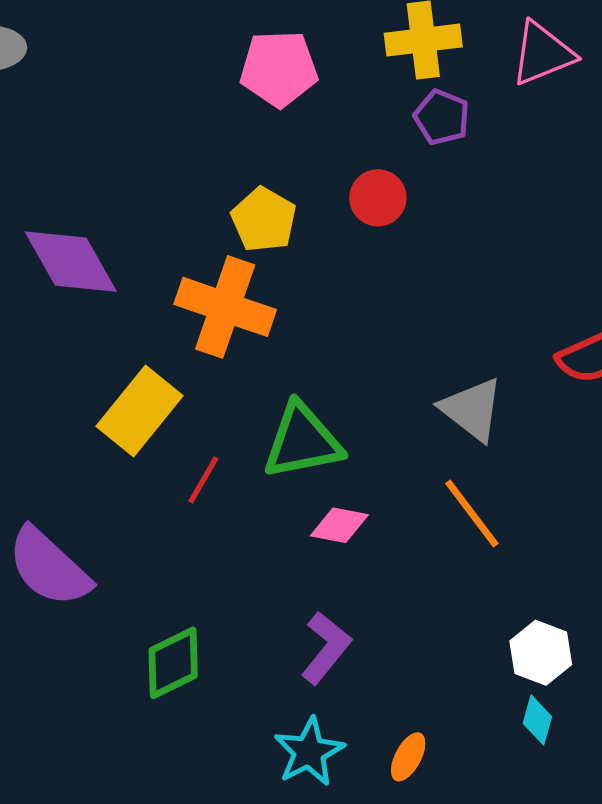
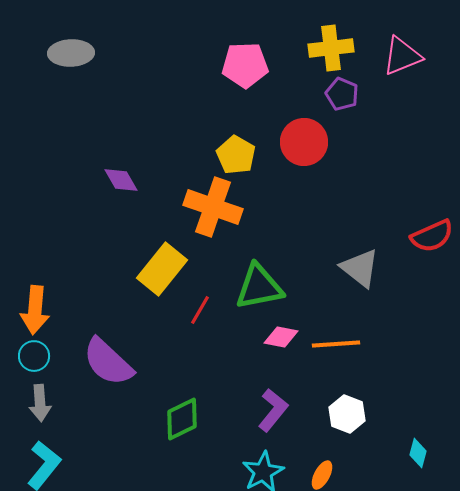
red circle: (378, 198) -> (304, 142), size x1.4
purple diamond: (71, 262) -> (121, 180), size x0.6
orange line: (472, 513) -> (336, 344), moved, turned -57
white hexagon: (541, 653) -> (347, 414), moved
cyan diamond: (537, 720) -> (418, 453), moved

